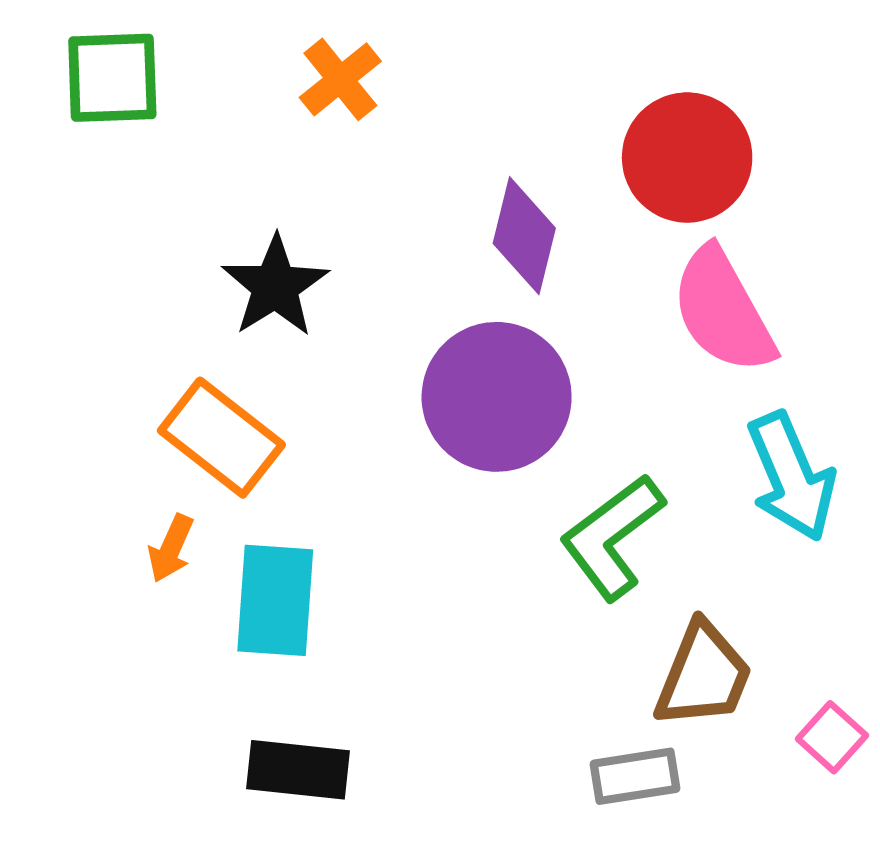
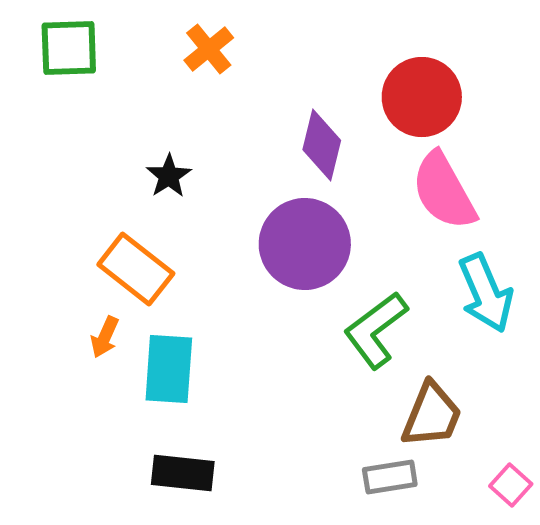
black star: (275, 286) -> (169, 176), size x0.7
pink square: (832, 737) -> (511, 485), moved

